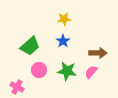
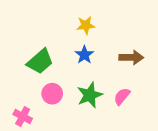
brown arrow: (98, 53) -> (131, 57), moved
green star: (67, 71) -> (90, 95), turned -30

